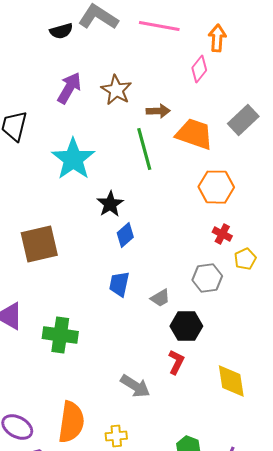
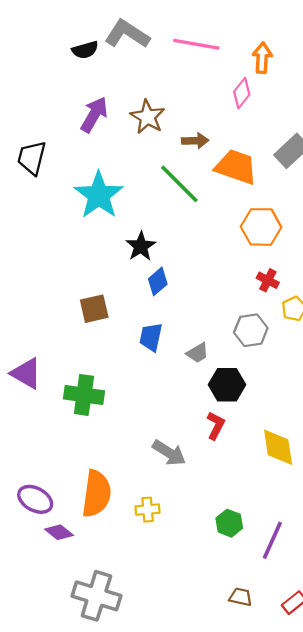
green line: (144, 149) -> (179, 184), turned -30
brown square: (39, 244) -> (94, 309), moved, size x0.7

